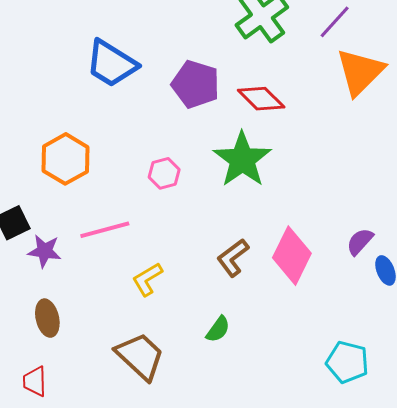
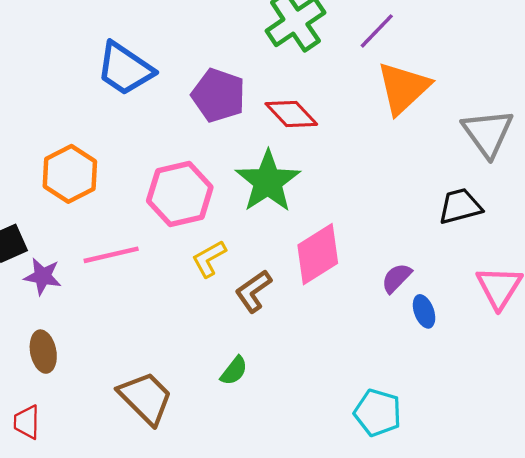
pink hexagon: (164, 173) -> (180, 194), size x1.8
pink diamond: (292, 256) -> (318, 254), moved, turned 30
yellow L-shape: (147, 279) -> (209, 259), moved

